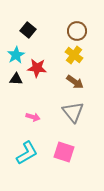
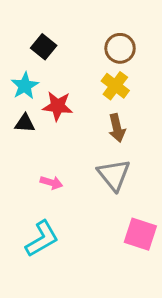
brown arrow: (75, 82) -> (117, 128), turned 42
pink square: (64, 152) -> (140, 234), moved

